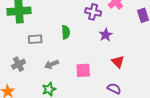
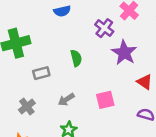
purple cross: (93, 12) -> (104, 28), turned 35
purple star: (106, 35) -> (124, 53), size x1.5

